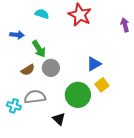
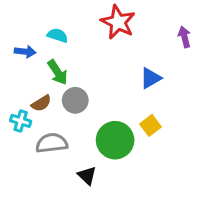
cyan semicircle: (42, 14) -> (58, 35), moved
blue triangle: (94, 64) -> (150, 78), moved
cyan cross: (14, 106) -> (21, 121), moved

